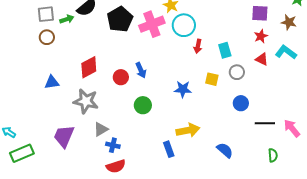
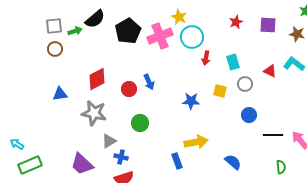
red star: (261, 36) -> (236, 22), moved
green circle: (143, 105) -> (140, 123), moved
purple trapezoid: (64, 136) -> (82, 164), moved, turned -70

